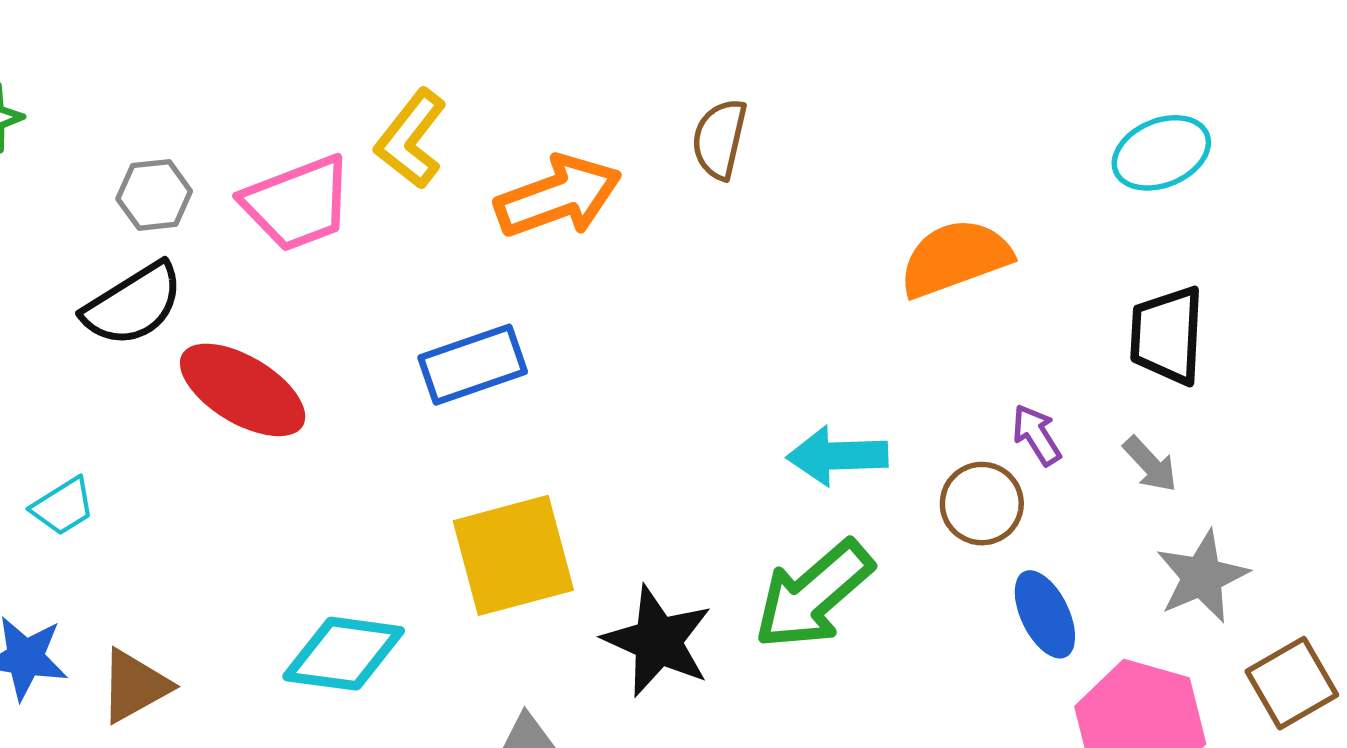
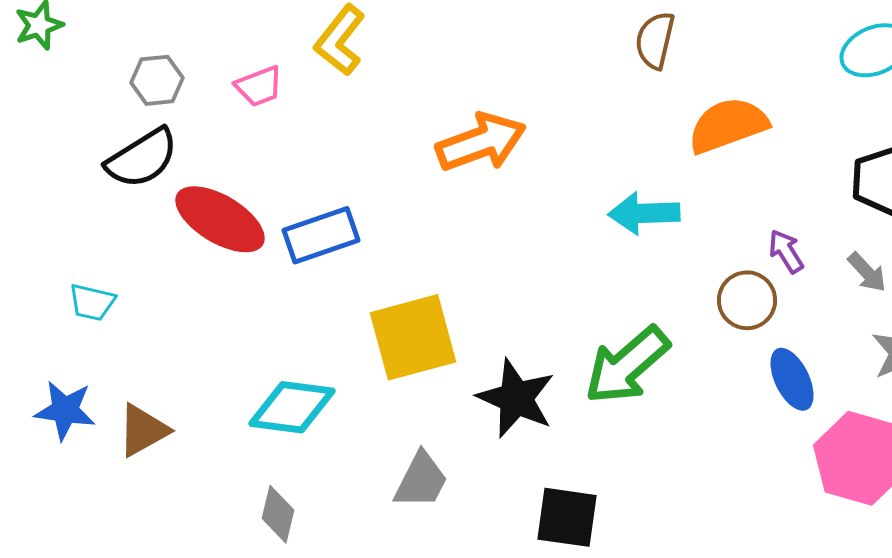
brown semicircle: (719, 139) -> (655, 40), moved
orange arrow: (558, 196) -> (481, 142), moved
pink trapezoid: (297, 203) -> (259, 86), size x0.6
blue rectangle: (473, 365) -> (321, 235), moved
cyan arrow: (837, 456) -> (644, 213), moved
cyan trapezoid: (63, 506) -> (92, 302), turned 45

